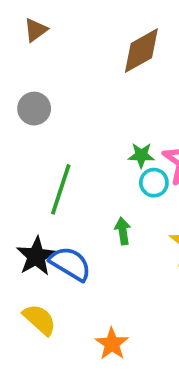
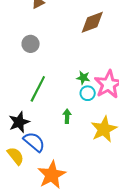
blue semicircle: (70, 264) -> (34, 142), moved
orange star: (112, 344) -> (52, 175), size x1.6

